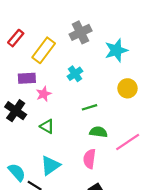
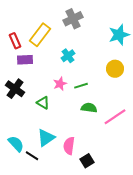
red rectangle: (16, 38) -> (15, 41), moved, turned -63
cyan star: (116, 50) -> (119, 35), moved
pink star: (44, 94) -> (60, 84), moved
pink semicircle: (89, 159) -> (69, 146), moved

